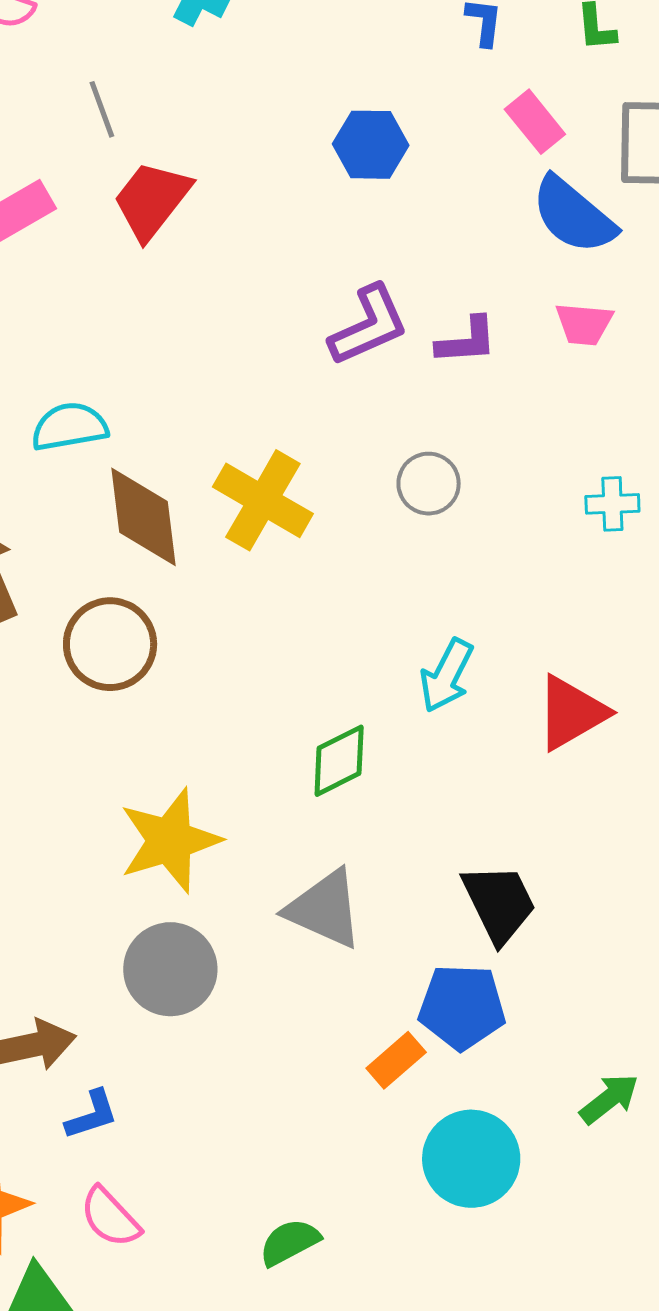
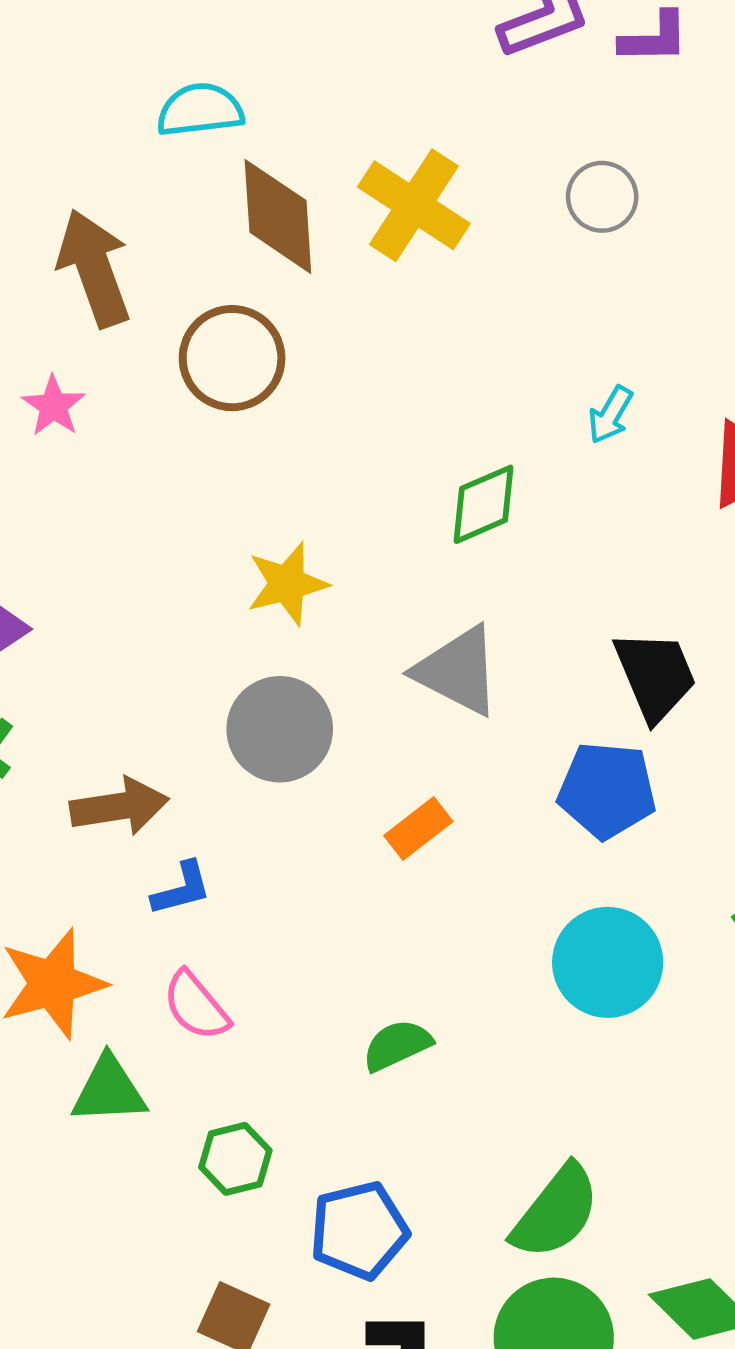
cyan arrow: (447, 675) -> (610, 415), size x0.7
yellow star: (170, 840) -> (287, 584), size x0.7
orange rectangle: (396, 1060) -> (418, 829), moved

